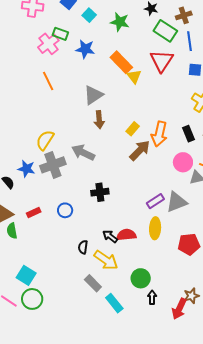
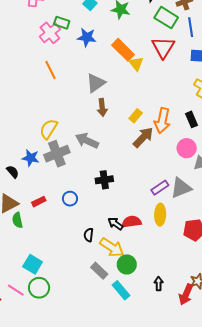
green circle: (141, 278) -> (127, 264), moved

